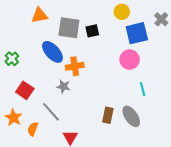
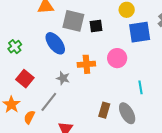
pink circle: (130, 60) -> (117, 58), moved
orange cross: (75, 66) -> (86, 64), moved
gray line: (51, 112) -> (49, 102), turned 75

